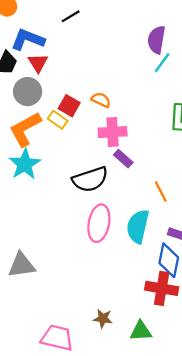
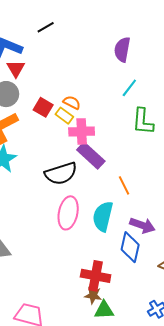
cyan line: (162, 63) -> (129, 88), moved
yellow rectangle: (58, 120) -> (64, 116), moved
purple rectangle: (123, 159) -> (91, 155), size x1.6
red cross: (162, 288) -> (96, 276), moved
brown star: (103, 319) -> (93, 295), moved

